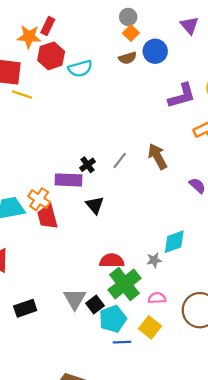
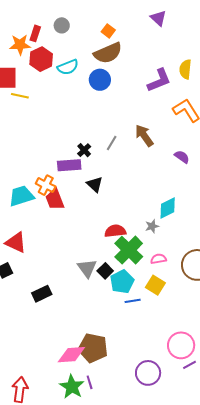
gray circle: (128, 17) -> (62, 25), moved
blue circle: (155, 51) -> (100, 80), moved
brown semicircle: (127, 58) -> (108, 53), size x1.8
black rectangle: (25, 308) -> (42, 294), moved

